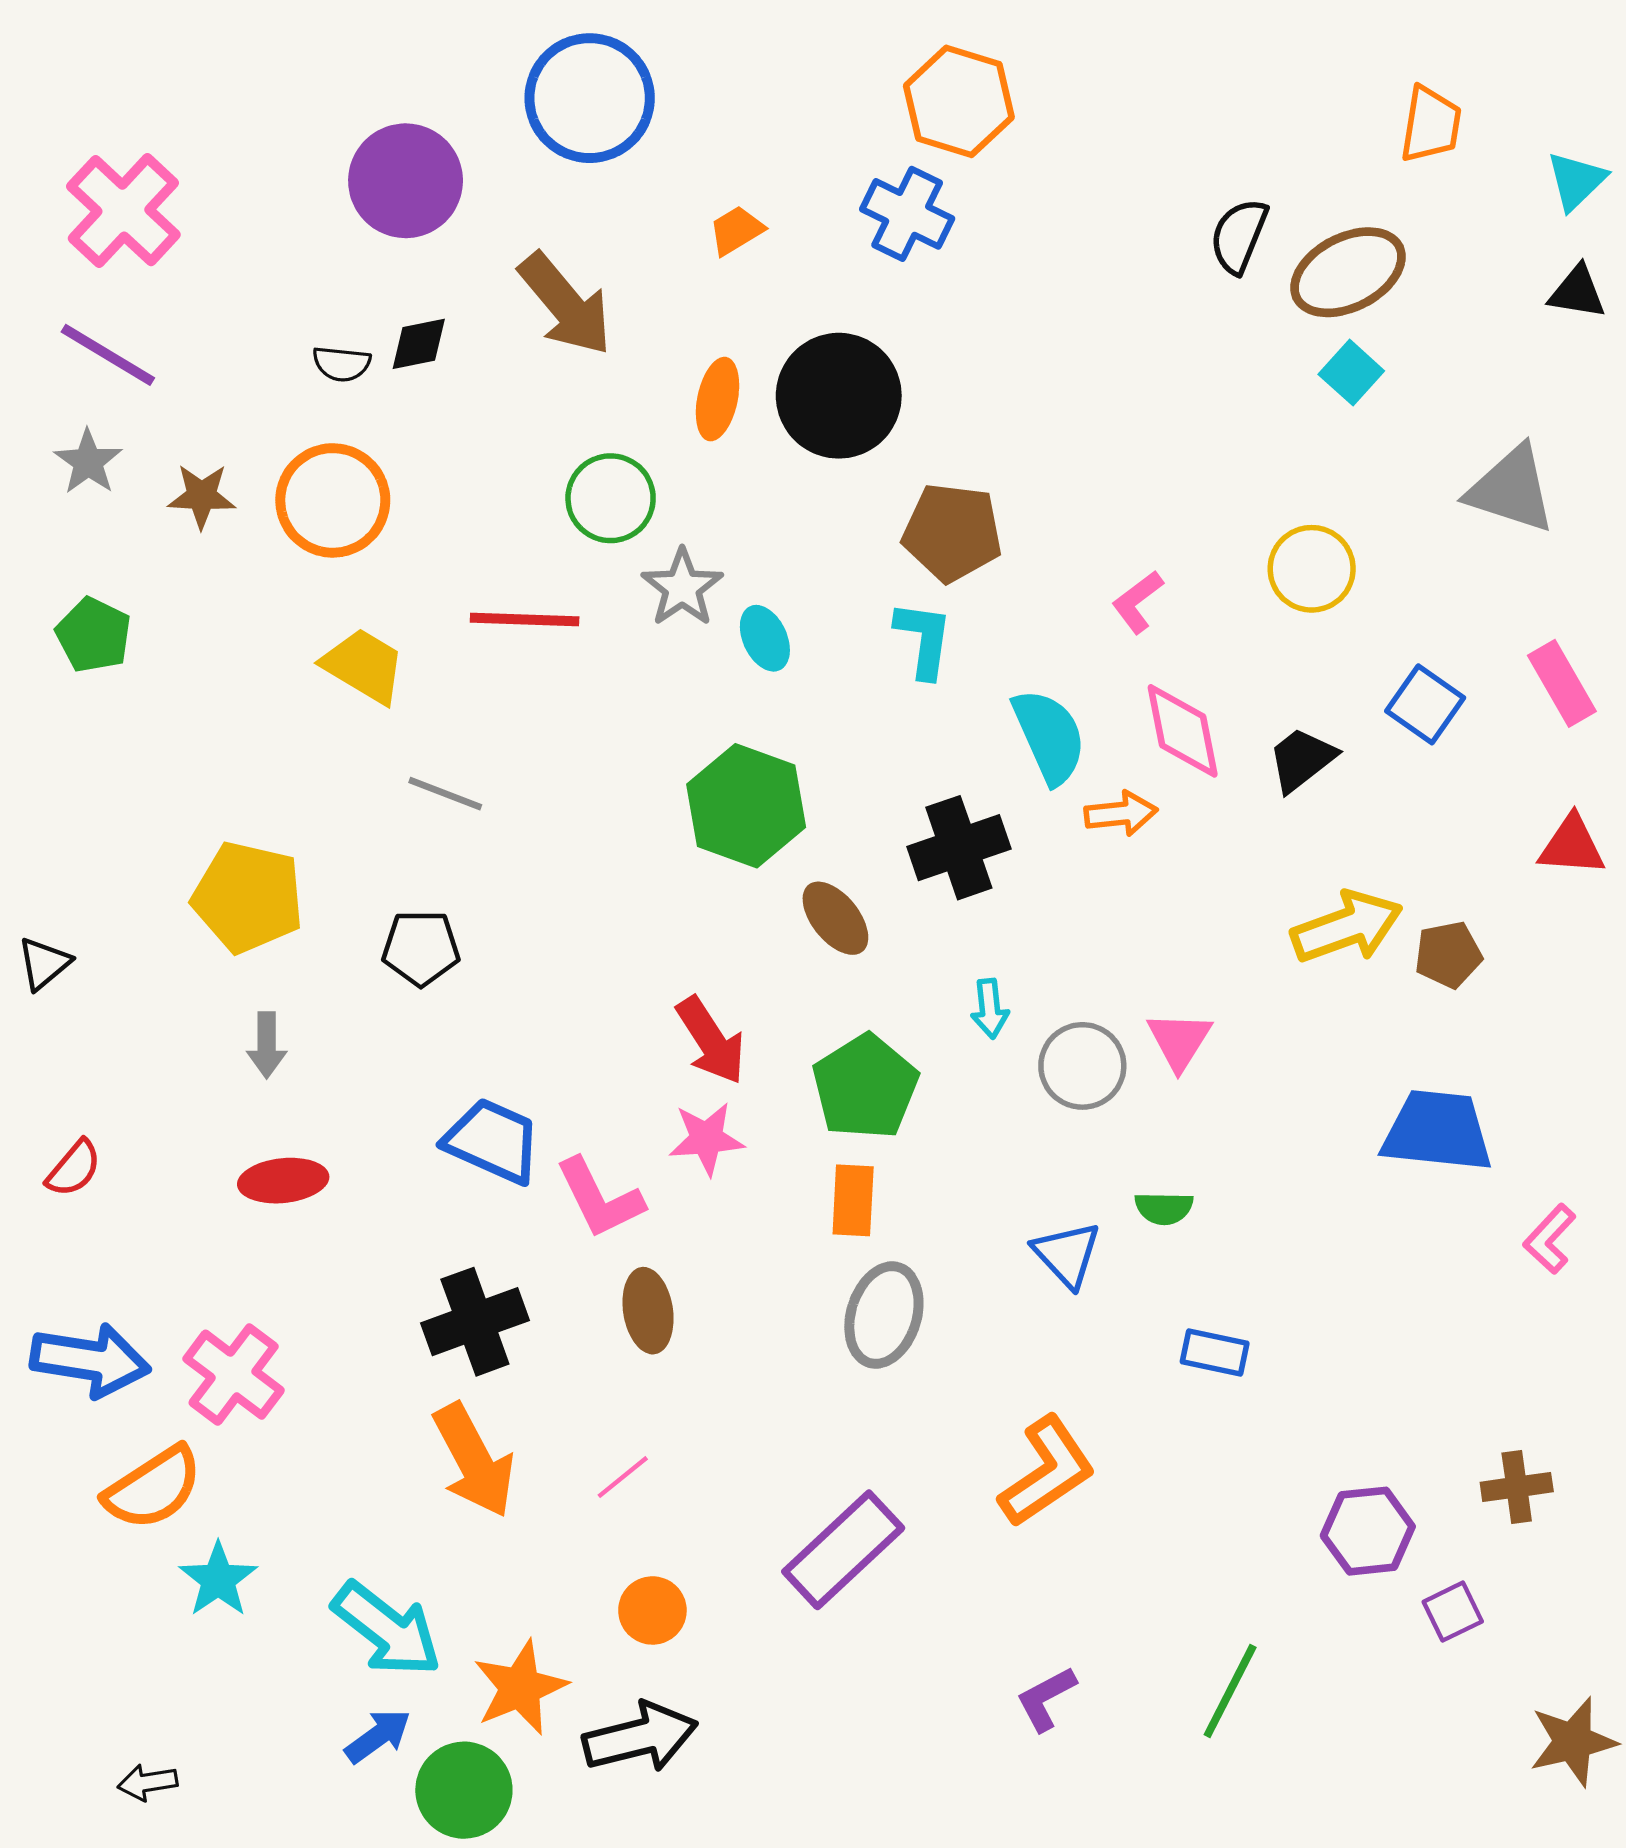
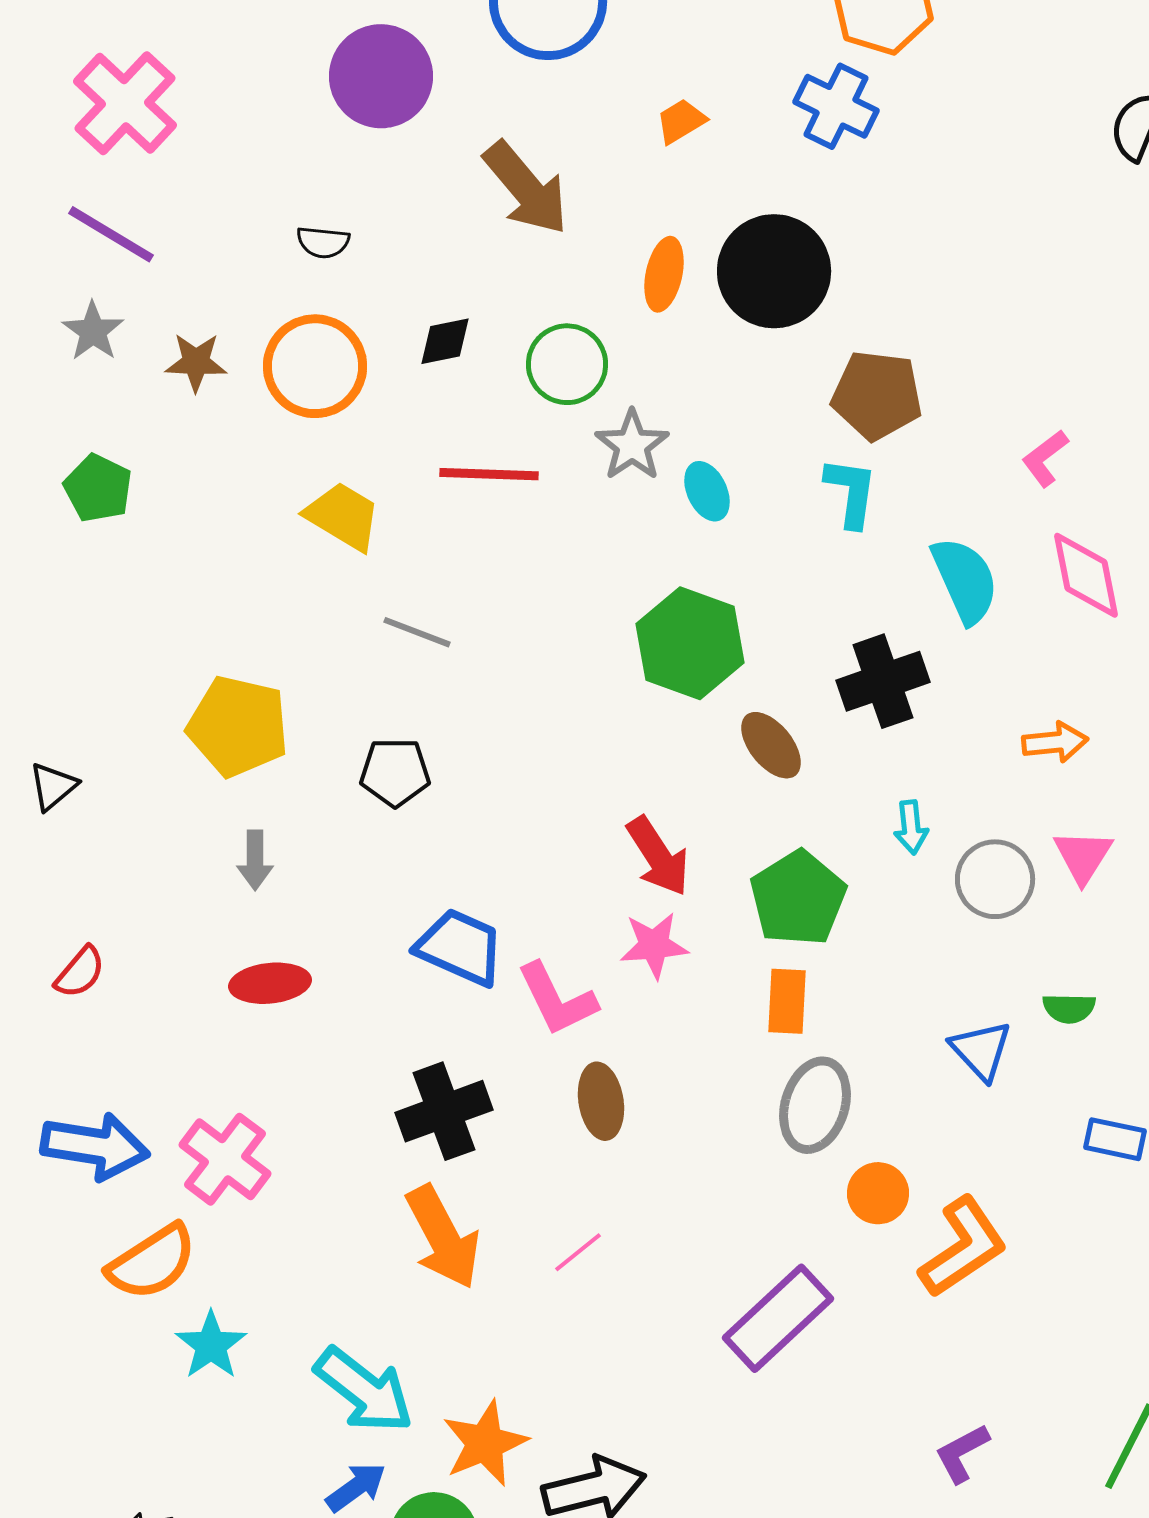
black diamond: (419, 344) -> (445, 341), moved
orange arrow: (1121, 813) -> (1055, 742), moved
orange circle: (652, 1610) -> (878, 1193), moved

